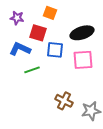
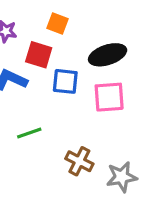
green line: (32, 70) -> (29, 133), moved

